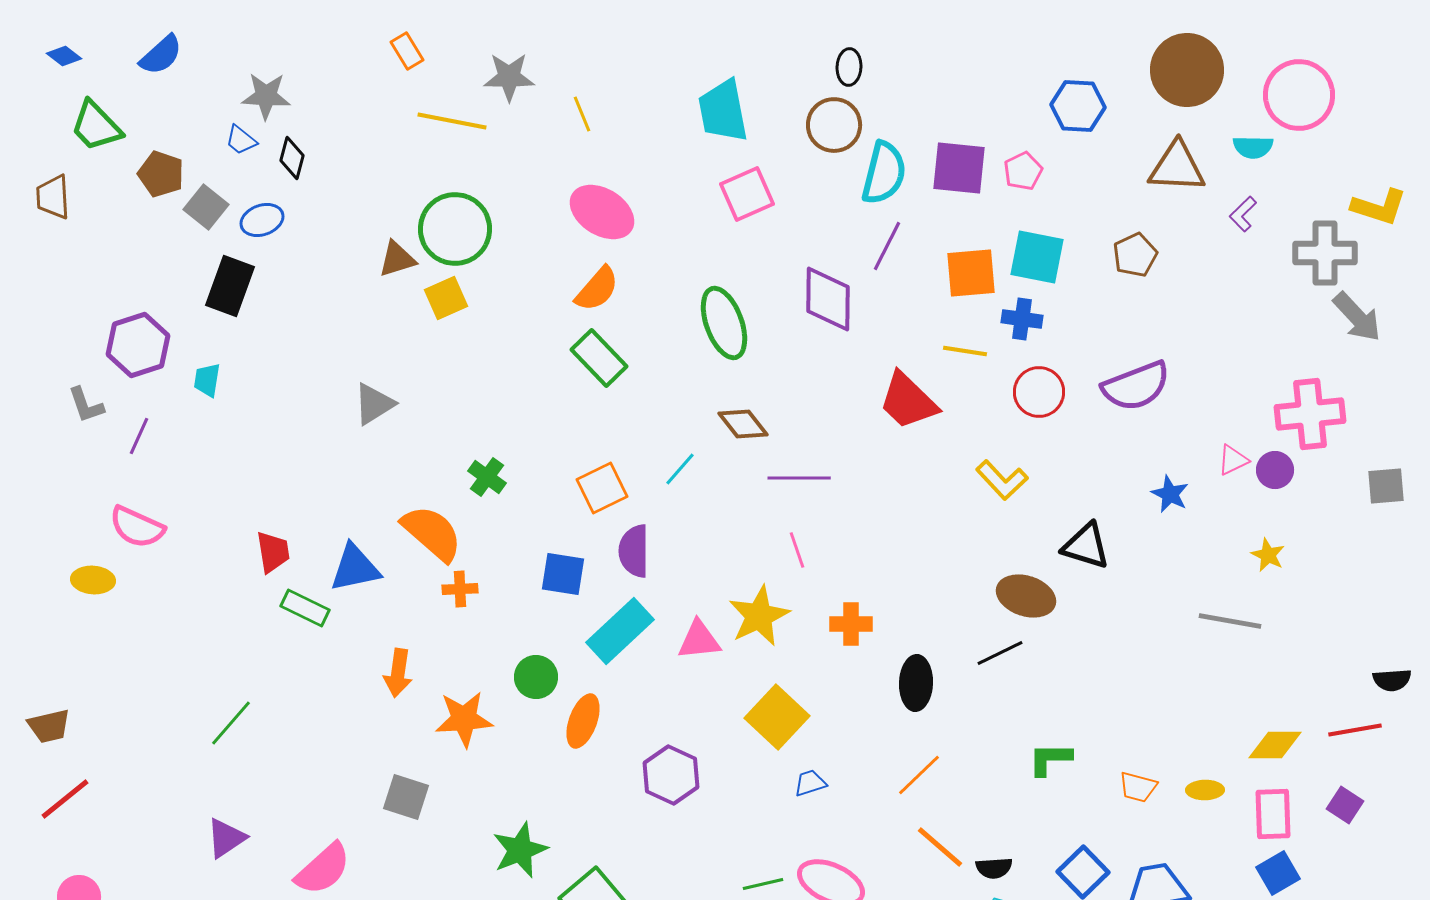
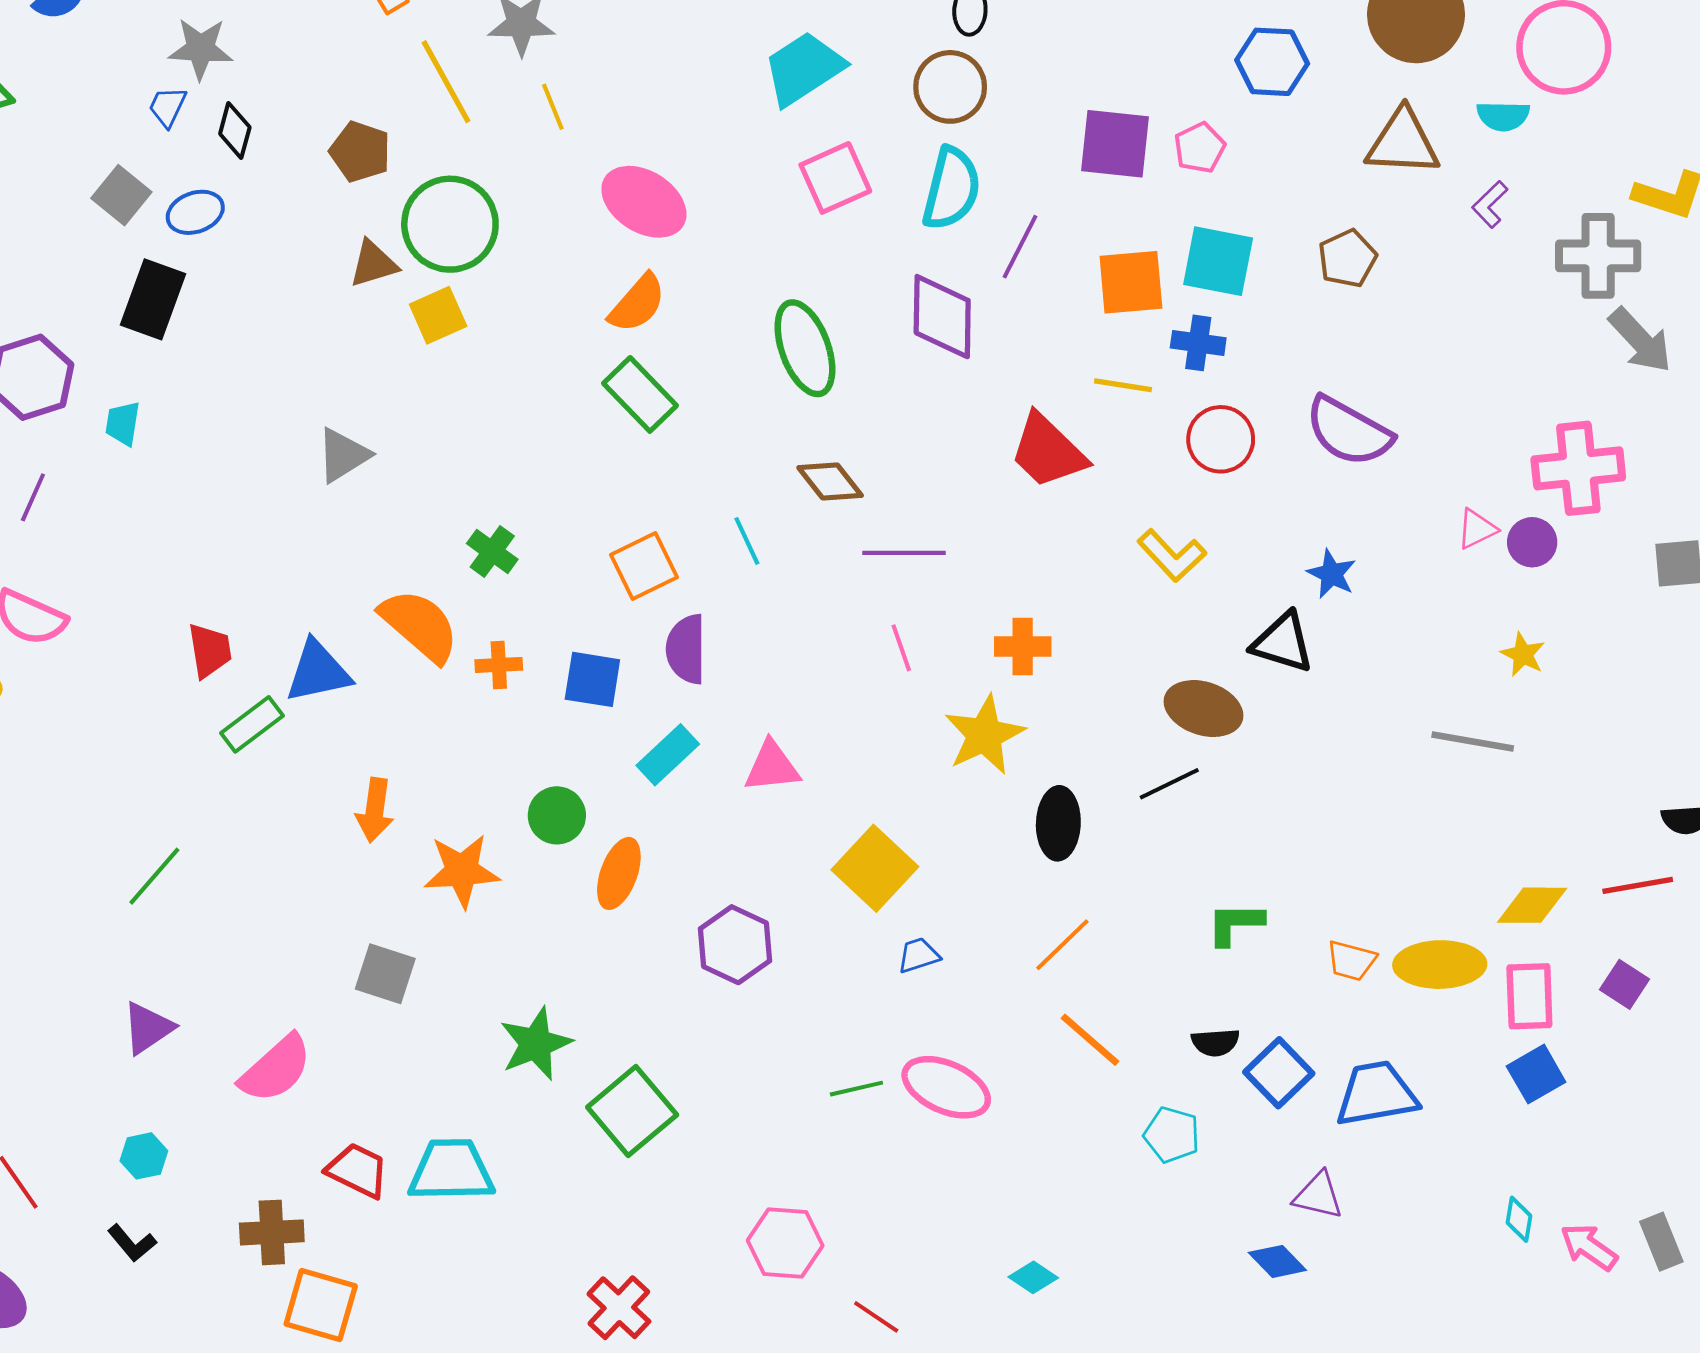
cyan trapezoid: (723, 111) -> (804, 68), turned 68
yellow line: (582, 114) -> (553, 107), moved
yellow line: (452, 121) -> (446, 82), turned 50
blue trapezoid: (241, 140) -> (168, 107), turned 76
cyan semicircle: (884, 173) -> (951, 189), moved
brown pentagon: (161, 174) -> (360, 152), moved
purple semicircle: (1136, 386) -> (1349, 431), turned 50
cyan line: (680, 469) -> (747, 541), turned -66
blue star: (1170, 494) -> (1332, 574), moved
orange cross: (460, 589) -> (499, 665), moved
green rectangle: (305, 608) -> (252, 724), turned -63
yellow star: (759, 616) -> (984, 735), moved
orange cross: (851, 624) -> (1023, 646), moved
cyan rectangle: (620, 631) -> (668, 755), size x0.7
yellow ellipse: (1205, 790) -> (1440, 965), size x1.8
black semicircle: (994, 868) -> (1215, 1042), moved

